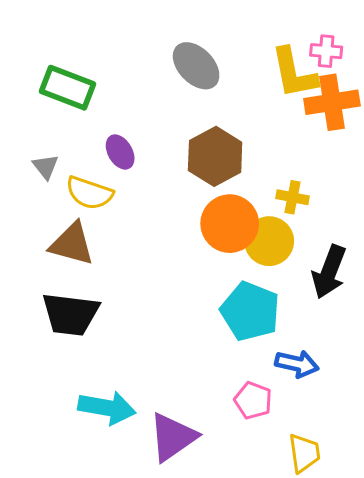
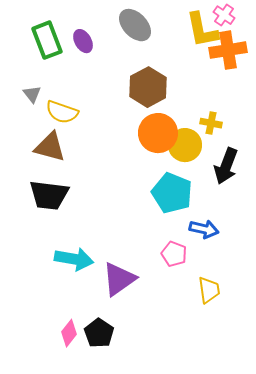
pink cross: (326, 51) -> (224, 15), turned 30
green rectangle: (67, 88) -> (47, 40), turned 48
purple ellipse: (120, 152) -> (83, 41), moved
yellow cross: (293, 197) -> (211, 123), moved

